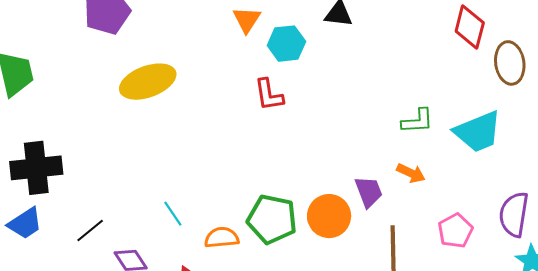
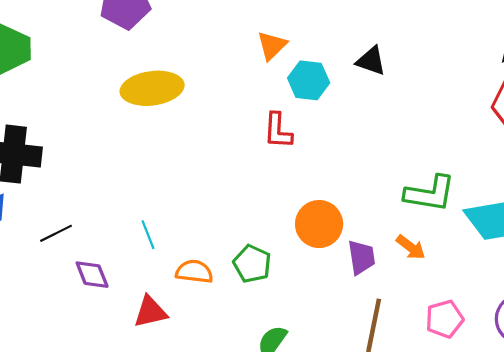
green L-shape: (417, 121) -> (430, 193), size x1.4
orange circle: (329, 216) -> (319, 224), moved
green pentagon: (272, 219) -> (252, 264), size x0.7

